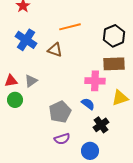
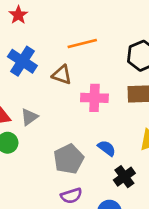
pink cross: (95, 81) -> (94, 98), moved

